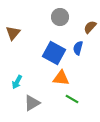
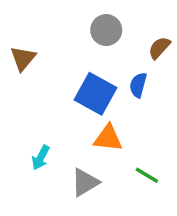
cyan arrow: (17, 82) -> (41, 158), moved
green line: (72, 99) -> (147, 175), moved
gray triangle: (32, 103) -> (85, 182), moved

